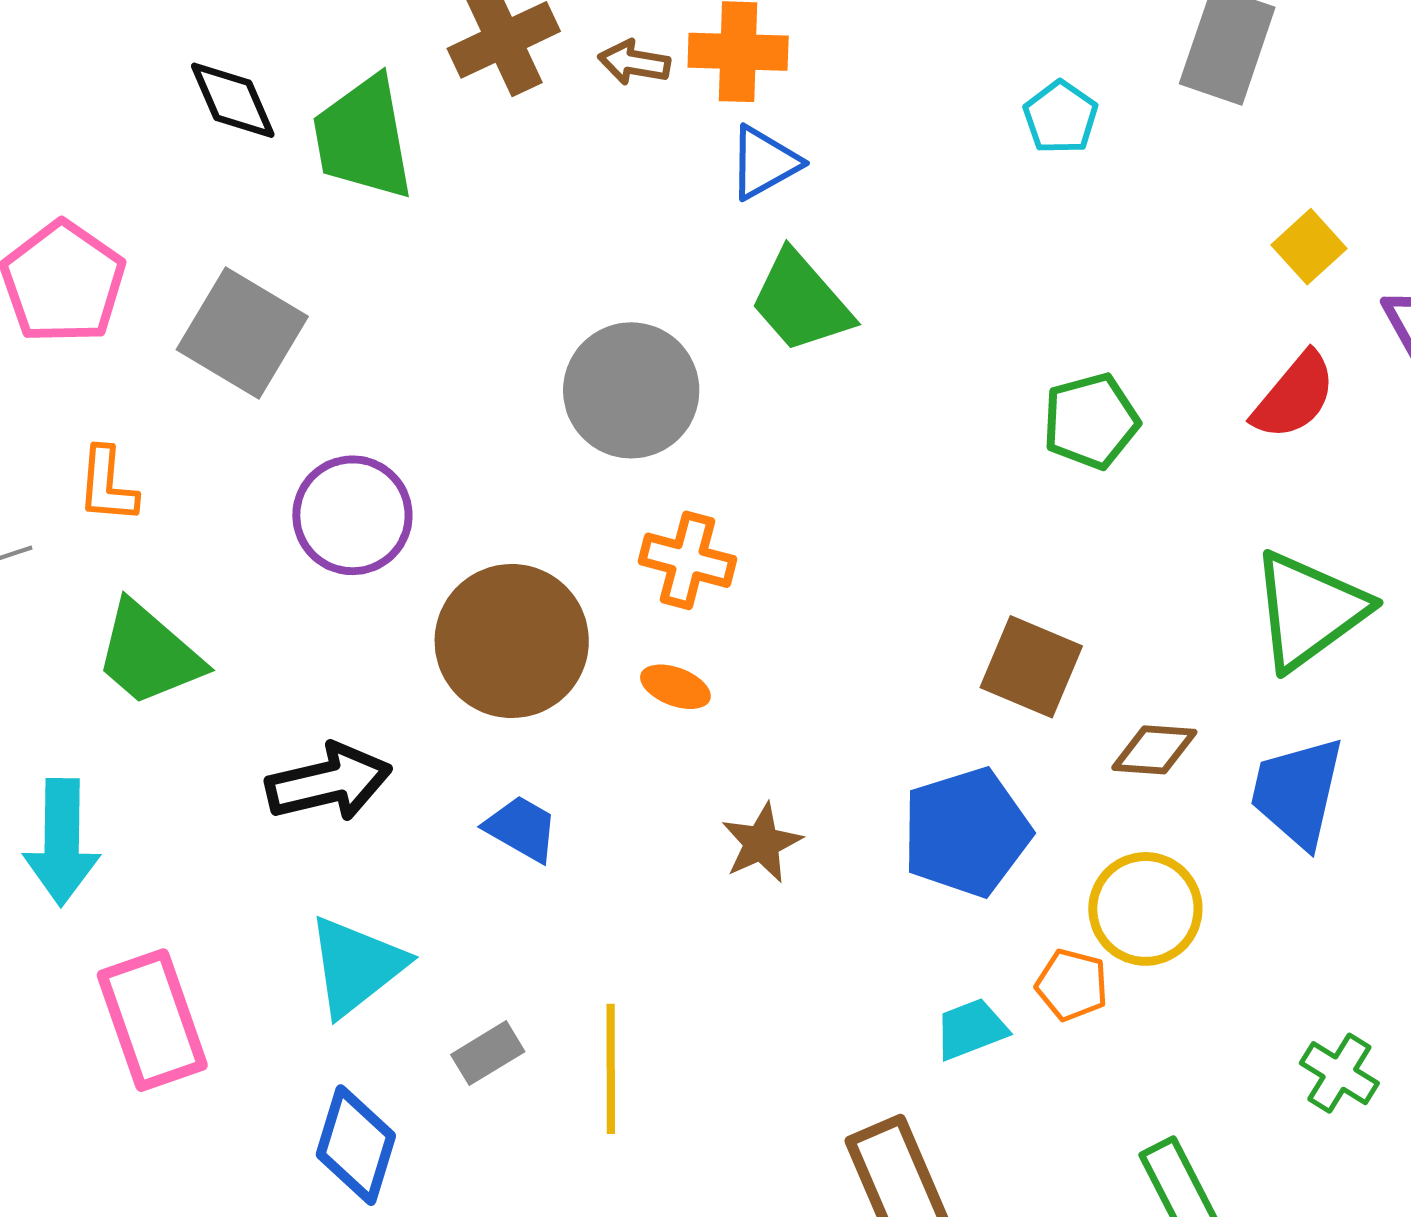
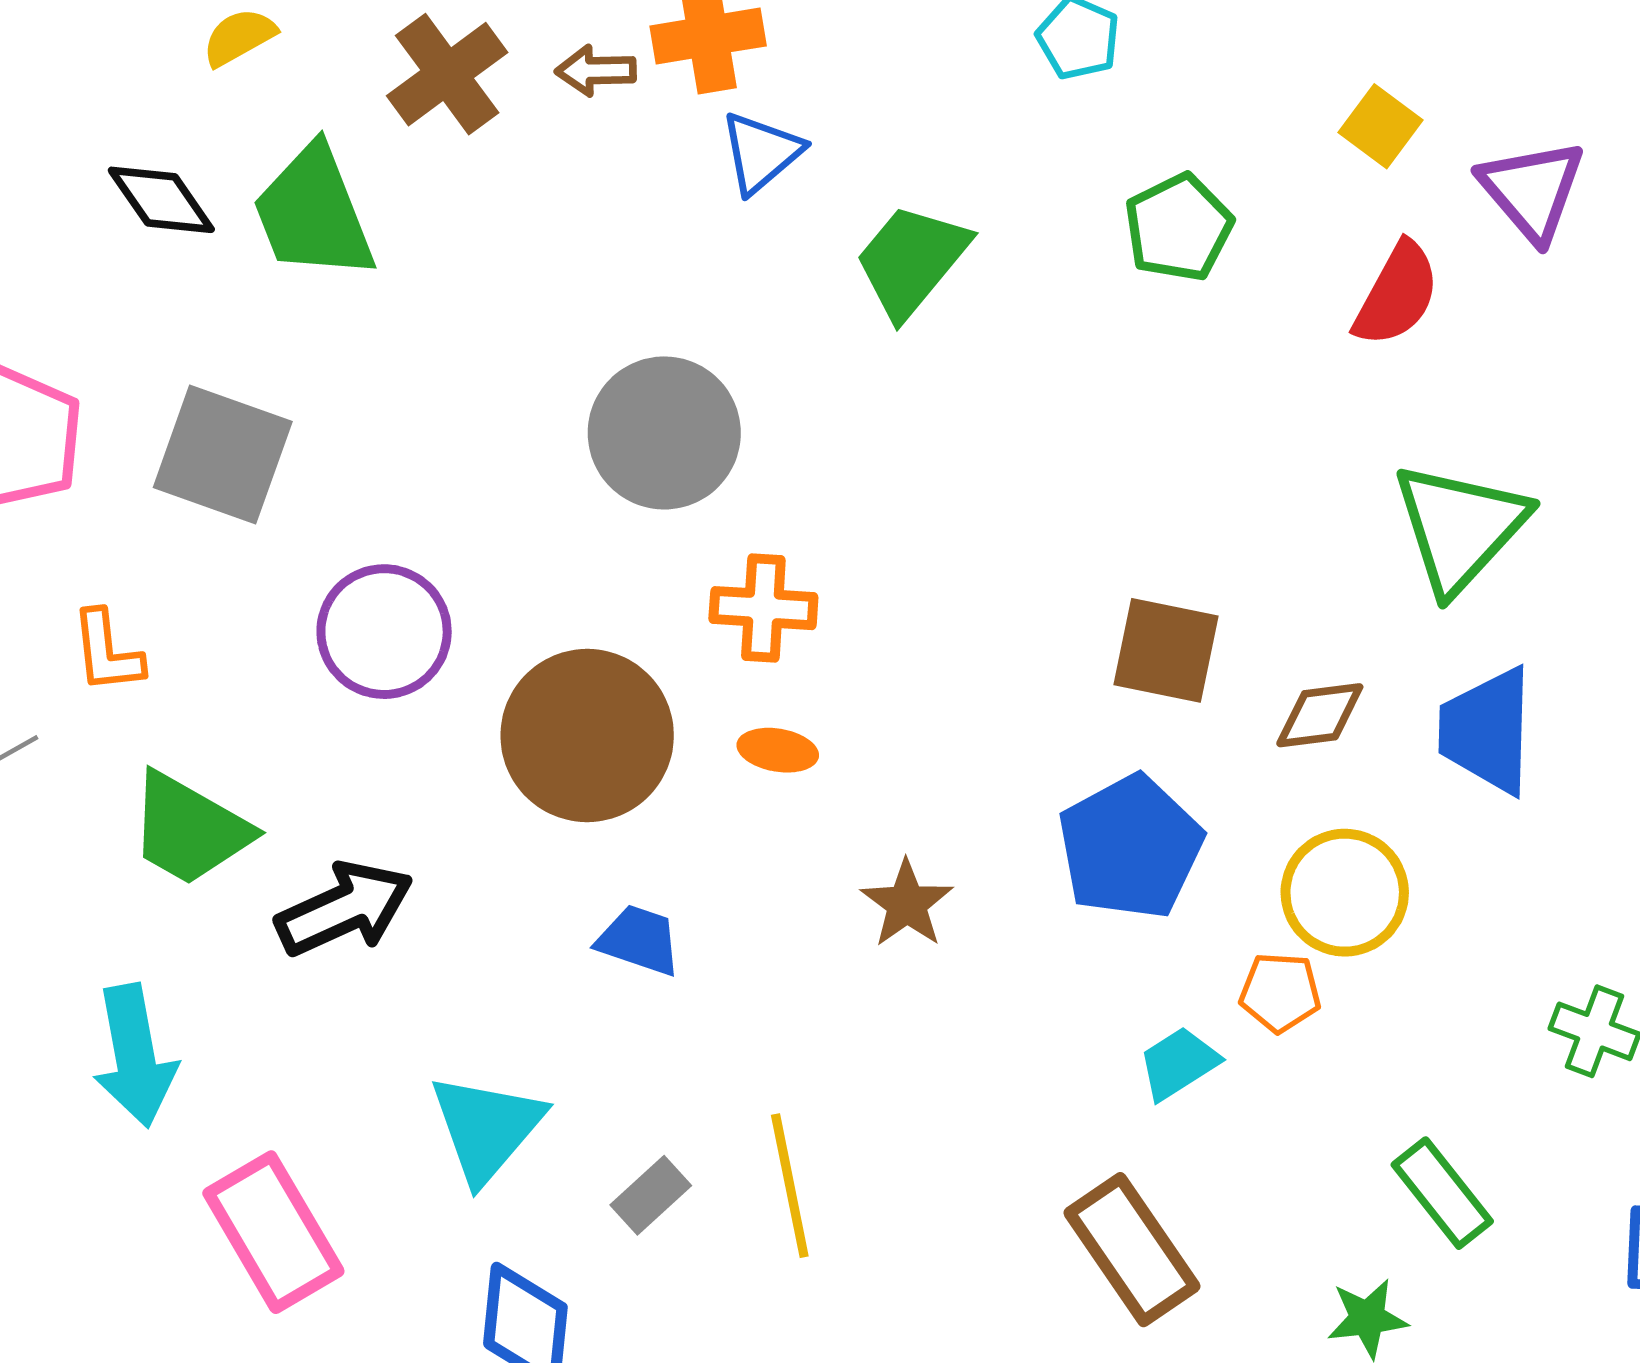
green trapezoid: (801, 302) -> (912, 261), moved, turned 92
green pentagon: (1091, 421) -> (1179, 228), moved
black arrow: (329, 782) -> (344, 909), moved

